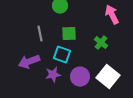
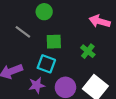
pink arrow: (112, 15) -> (100, 21), turned -48
gray line: (40, 34) -> (23, 32), moved, turned -42

